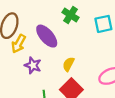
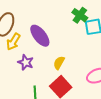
green cross: (71, 15) -> (80, 15), moved

